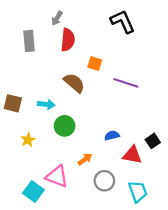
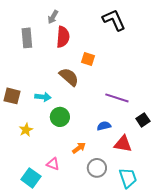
purple line: (126, 83) -> (117, 98), moved
black square: (153, 141) -> (143, 120), moved
pink triangle: (57, 176) -> (53, 164), size x0.6

